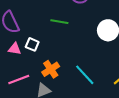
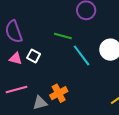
orange cross: (51, 69) -> (59, 93), moved
cyan line: (85, 75) -> (82, 55), moved

